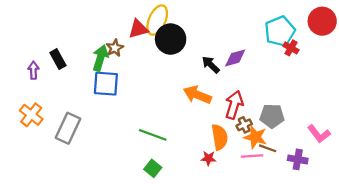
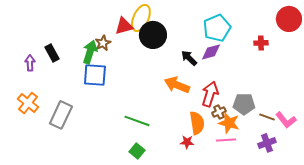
cyan pentagon: (280, 31) -> (217, 28), moved
red cross: (291, 48) -> (261, 43), turned -32
brown line: (268, 148) -> (267, 117), moved
purple cross: (298, 159) -> (267, 143), turned -30

